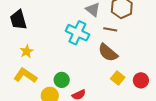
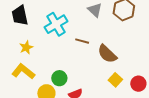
brown line: (110, 29) -> (82, 41), moved
cyan cross: (77, 33) -> (56, 24), moved, turned 30

